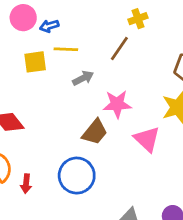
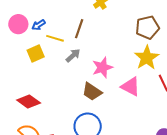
brown line: (119, 48) -> (79, 29), moved
yellow line: (66, 49) -> (55, 38), turned 30
brown trapezoid: (95, 132) -> (92, 92), turned 100

